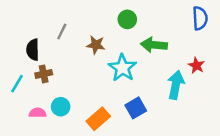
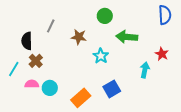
cyan star: (122, 68) -> (101, 56), size x0.7
brown cross: (44, 74) -> (36, 61), turned -32
cyan arrow: (176, 85) -> (145, 70), size x0.7
pink semicircle: (38, 113) -> (32, 84), moved

